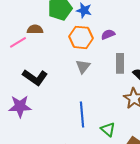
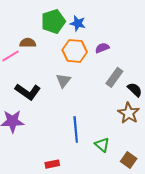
gray rectangle: (120, 63) -> (114, 77), turned 36
gray triangle: (83, 66) -> (63, 81), moved

